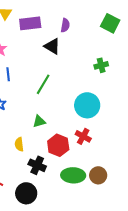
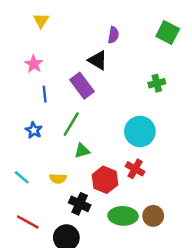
purple rectangle: (30, 23) -> (82, 86), moved, turned 60
green line: (43, 84) -> (71, 124), moved
yellow semicircle: (19, 144) -> (58, 179), turned -80

